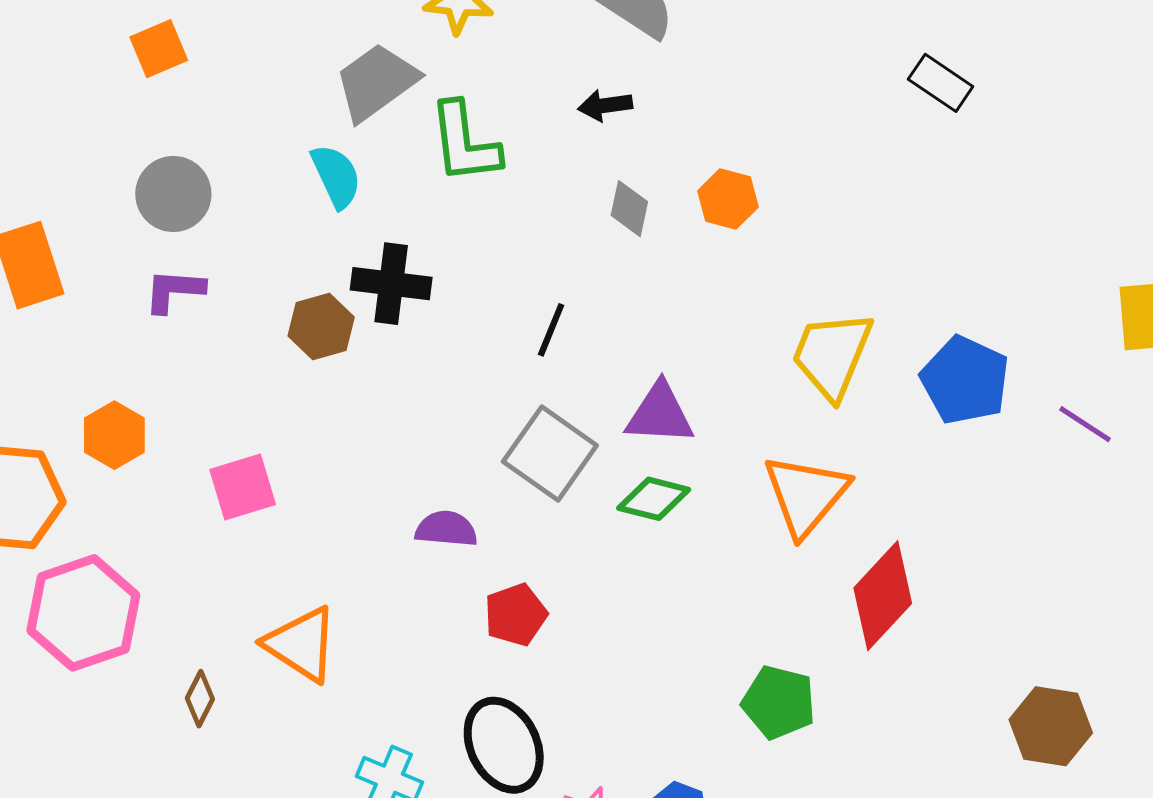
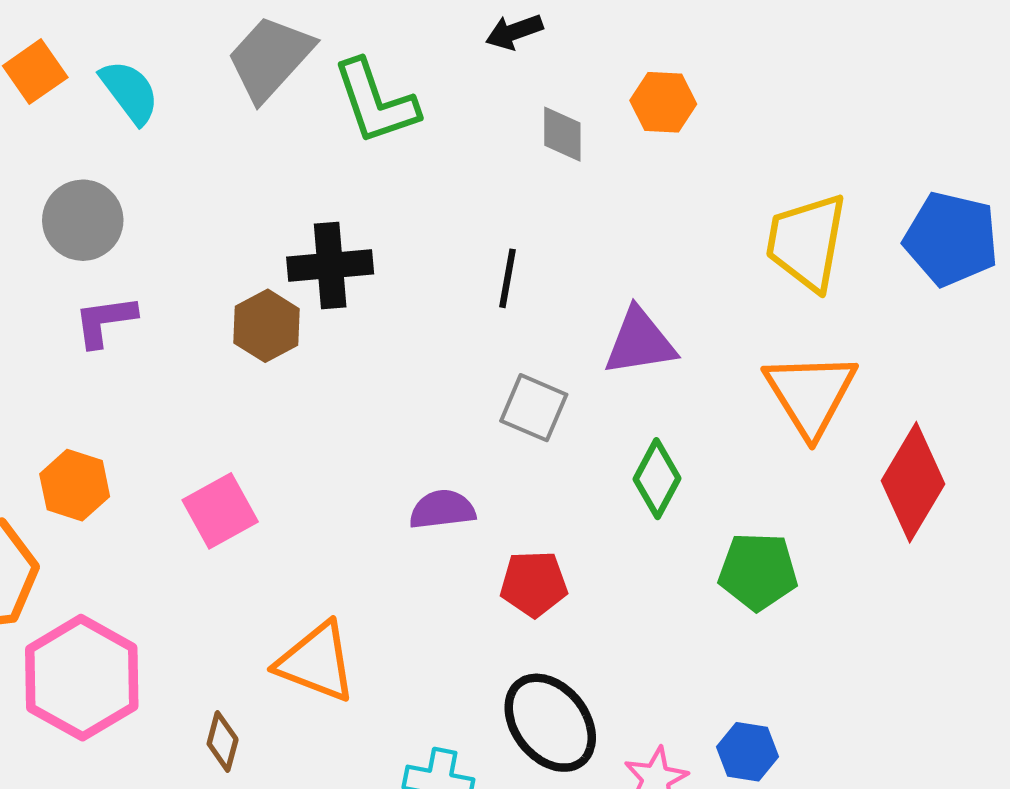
cyan semicircle: (336, 176) -> (130, 92), moved
gray square: (550, 453) -> (534, 408), size x0.7
green diamond: (654, 499) -> (657, 479), moved, turned -64
red pentagon: (516, 615) -> (534, 584), turned 30
green pentagon: (779, 702) -> (758, 571), moved

